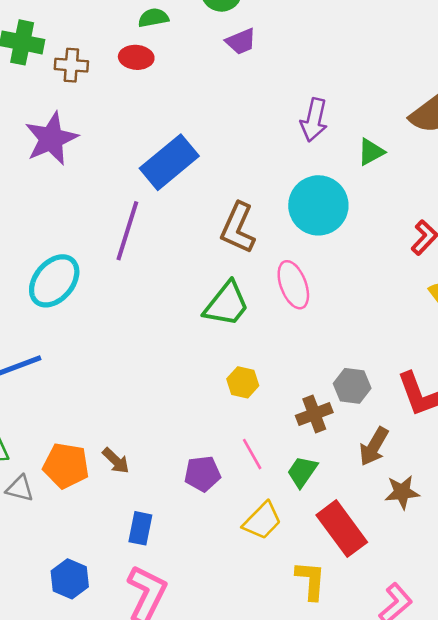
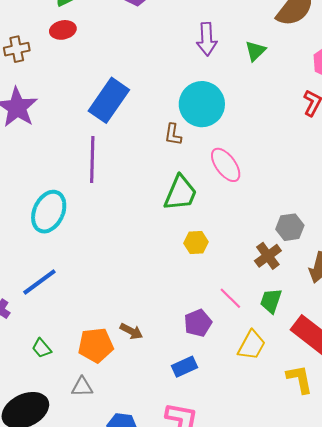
cyan circle: (318, 205) -> (202, 104), moved
brown L-shape: (238, 228) -> (173, 134), size x0.6
yellow hexagon: (243, 382) -> (196, 243), moved
gray triangle: (20, 489) -> (82, 387), moved
blue rectangle: (140, 528) -> (185, 367), moved, turned 70

